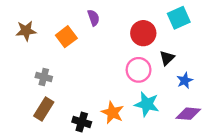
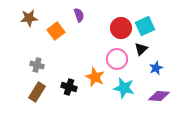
cyan square: (179, 18) -> (145, 26), moved
brown star: (26, 31) -> (29, 18), moved
orange star: (112, 113) -> (95, 77), moved
black cross: (82, 122) -> (69, 87), moved

